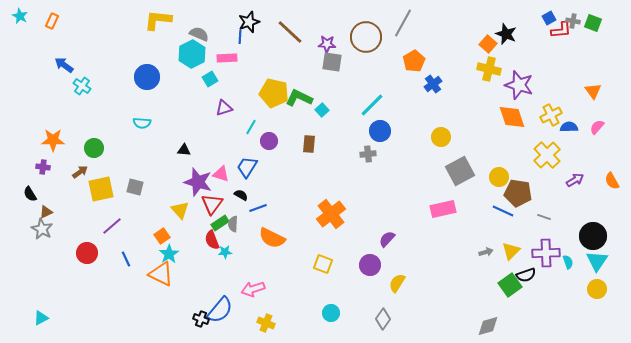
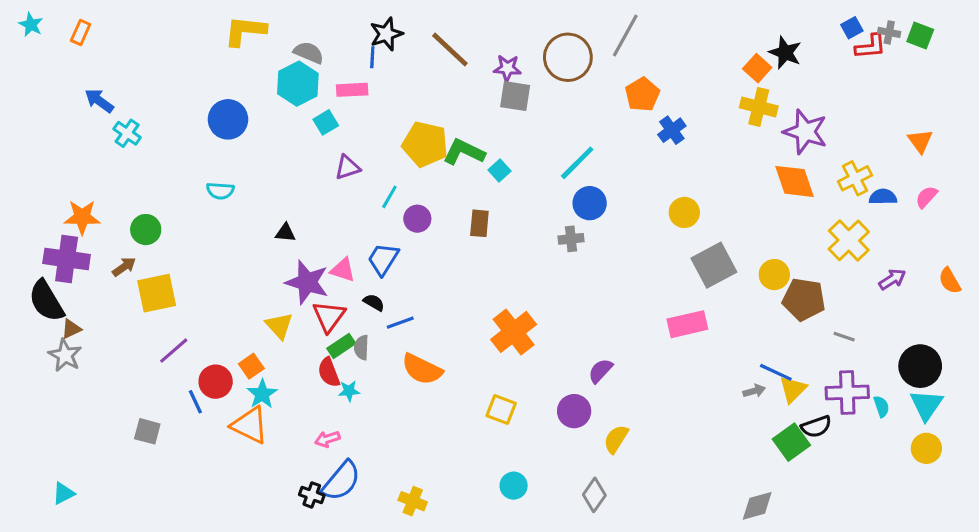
purple cross: (43, 167) -> (67, 259), size x2.0
gray square: (135, 187) -> (147, 431), moved
black semicircle: (30, 194) -> (46, 301), size x1.8
blue line: (503, 211) -> (776, 372), moved
red circle: (87, 253) -> (216, 382), moved
pink arrow: (253, 289) -> (327, 439), moved, size x0.7

